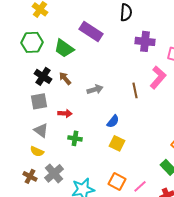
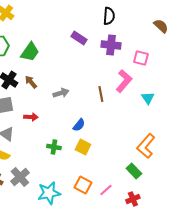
black semicircle: (126, 12) -> (109, 16), moved
purple rectangle: (91, 31) -> (79, 38), moved, size x0.7
green trapezoid: (64, 48) -> (30, 52), turned -90
green cross: (75, 138) -> (54, 147), moved

